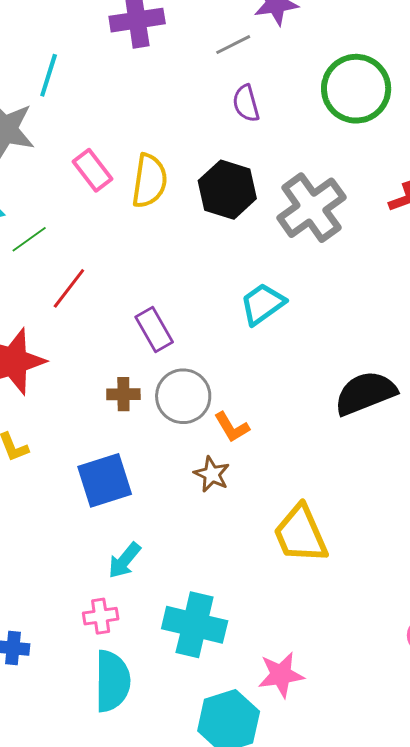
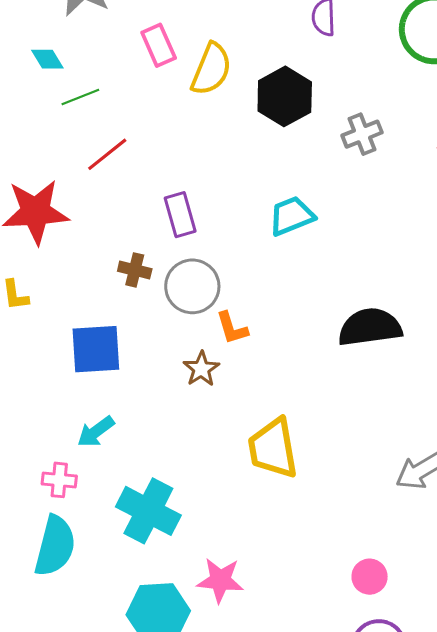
gray cross: (311, 208) -> (362, 134), size x0.6

